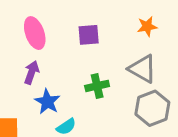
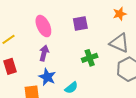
blue star: (47, 102) -> (47, 77), moved

